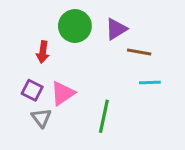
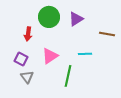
brown line: (139, 52) -> (107, 34), moved
cyan line: (150, 83) -> (85, 54), moved
pink triangle: (63, 93) -> (50, 56), moved

